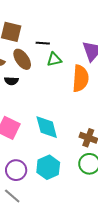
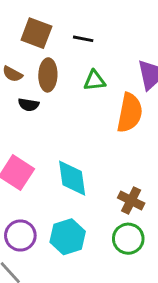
black line: (43, 43) -> (83, 39), moved
brown ellipse: (22, 59) -> (48, 75), turned 30

